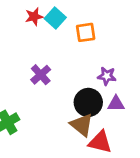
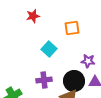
cyan square: (55, 18) -> (49, 49), moved
purple cross: (41, 75) -> (44, 80), moved, turned 35

